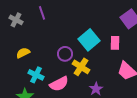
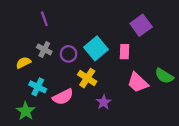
gray cross: (16, 20) -> (44, 49), moved
purple circle: (65, 54) -> (68, 54), moved

